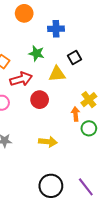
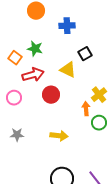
green star: (37, 53) -> (35, 49), moved
yellow triangle: (57, 74) -> (68, 70), turned 30

